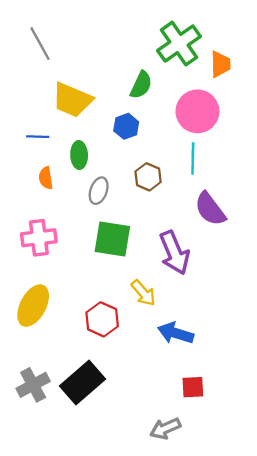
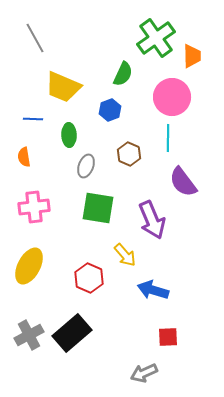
orange semicircle: (46, 178) -> (24, 157), moved

